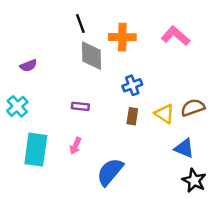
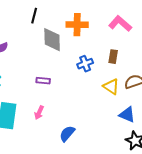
black line: (80, 23) -> (34, 16), moved, turned 35
brown rectangle: (132, 116) -> (113, 57), moved
blue semicircle: (110, 172) -> (67, 134), size x0.7

